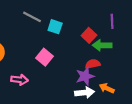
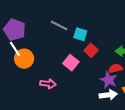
red square: (89, 35) -> (91, 50), moved
purple star: (85, 76) -> (109, 80), turned -30

